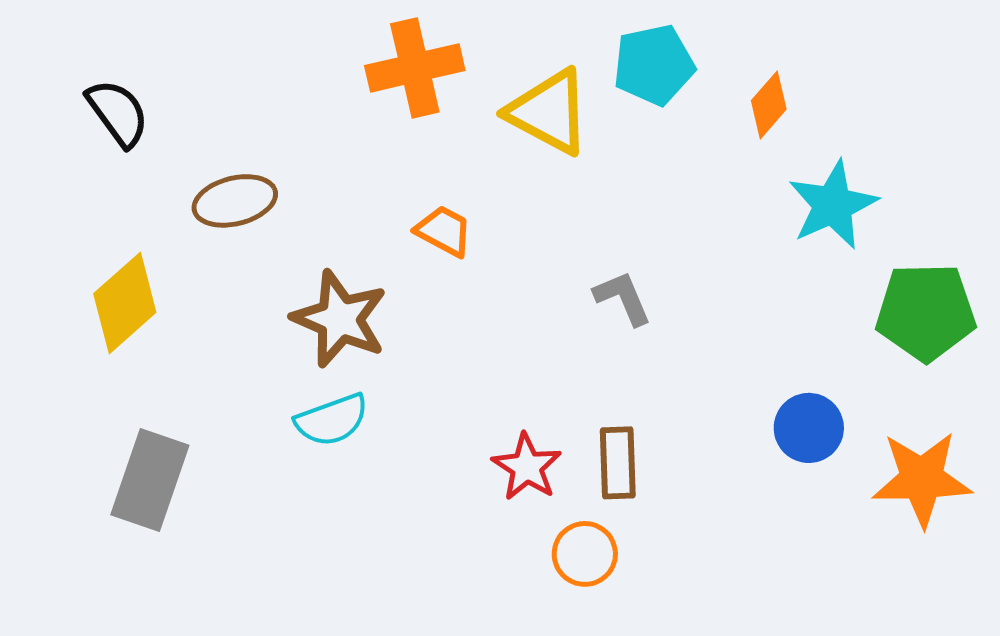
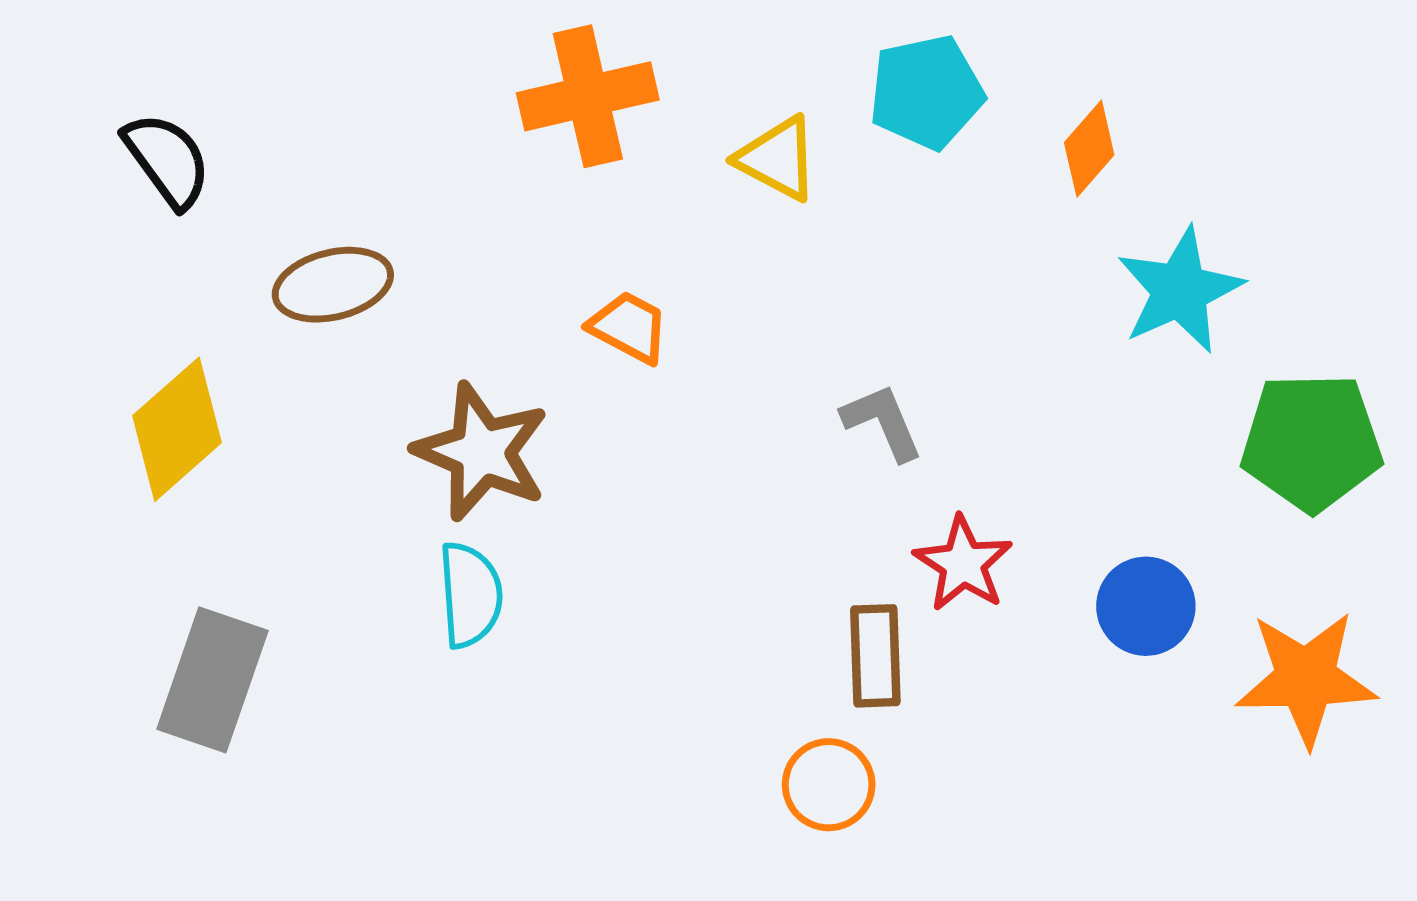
yellow triangle: (549, 112) -> (778, 159), size x0.7
cyan semicircle: (332, 420) -> (470, 595), turned -74
red star: (527, 467) -> (963, 564), moved

